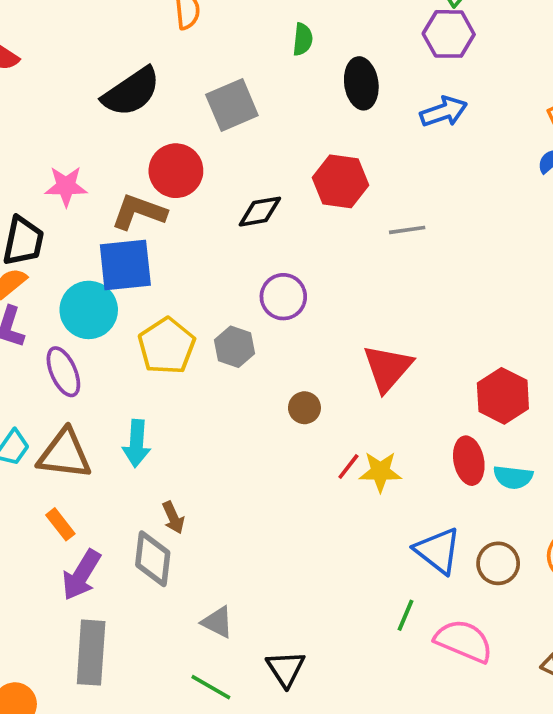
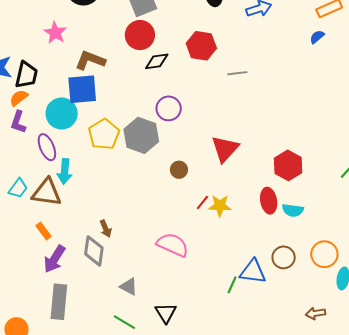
red circle: (176, 171) -> (140, 35), moved
pink star: (66, 186) -> (55, 33), moved, turned 30
gray hexagon: (235, 347) -> (141, 135), size x1.6
cyan arrow: (137, 443) -> (65, 171), moved
blue triangle: (438, 551) -> (253, 272), moved, turned -32
pink semicircle: (464, 641) -> (173, 245), moved

